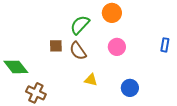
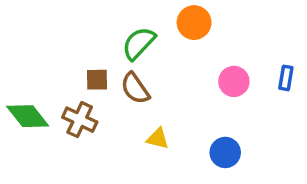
pink circle: (117, 47) -> (234, 81), moved
brown cross: (36, 93) -> (80, 120), moved

